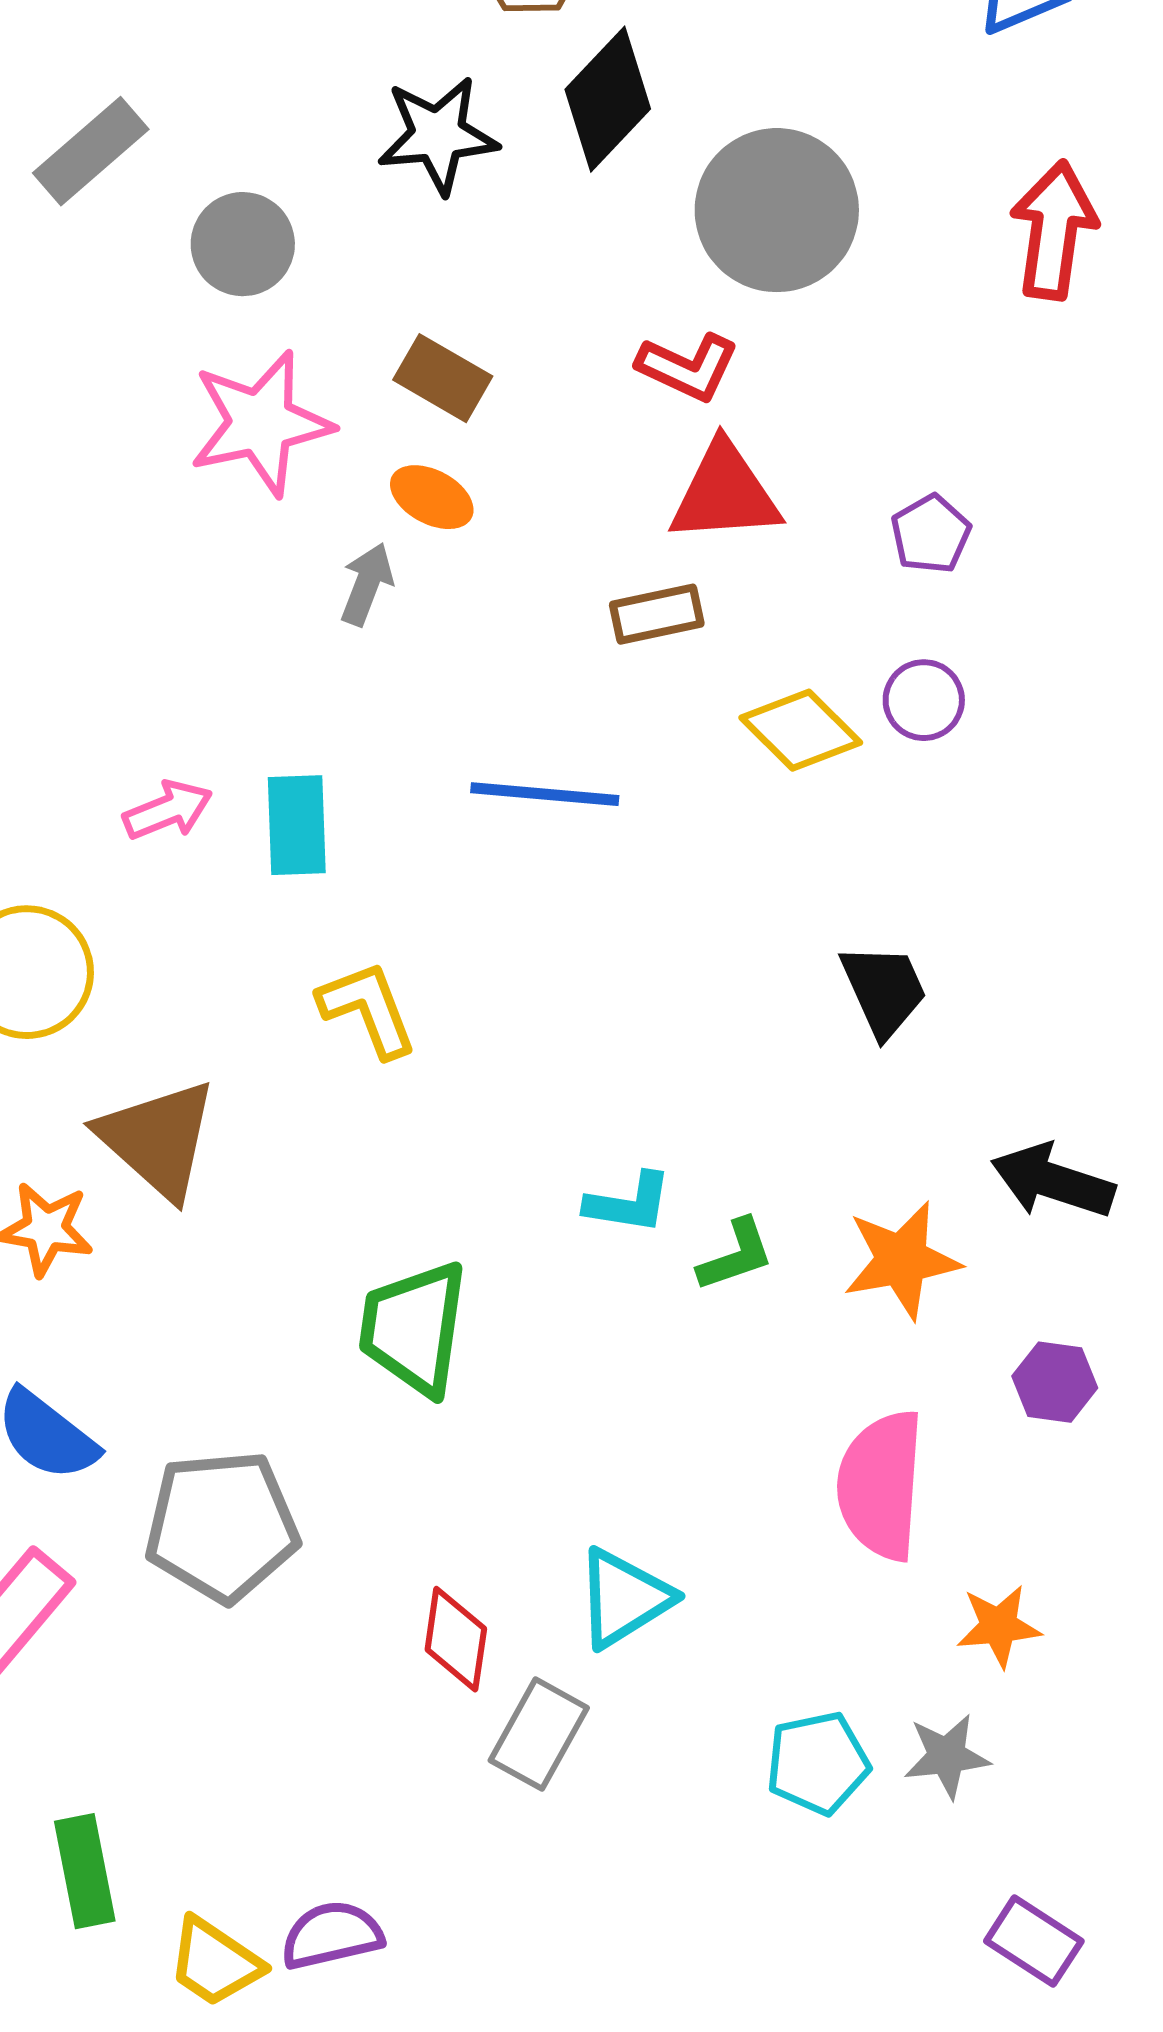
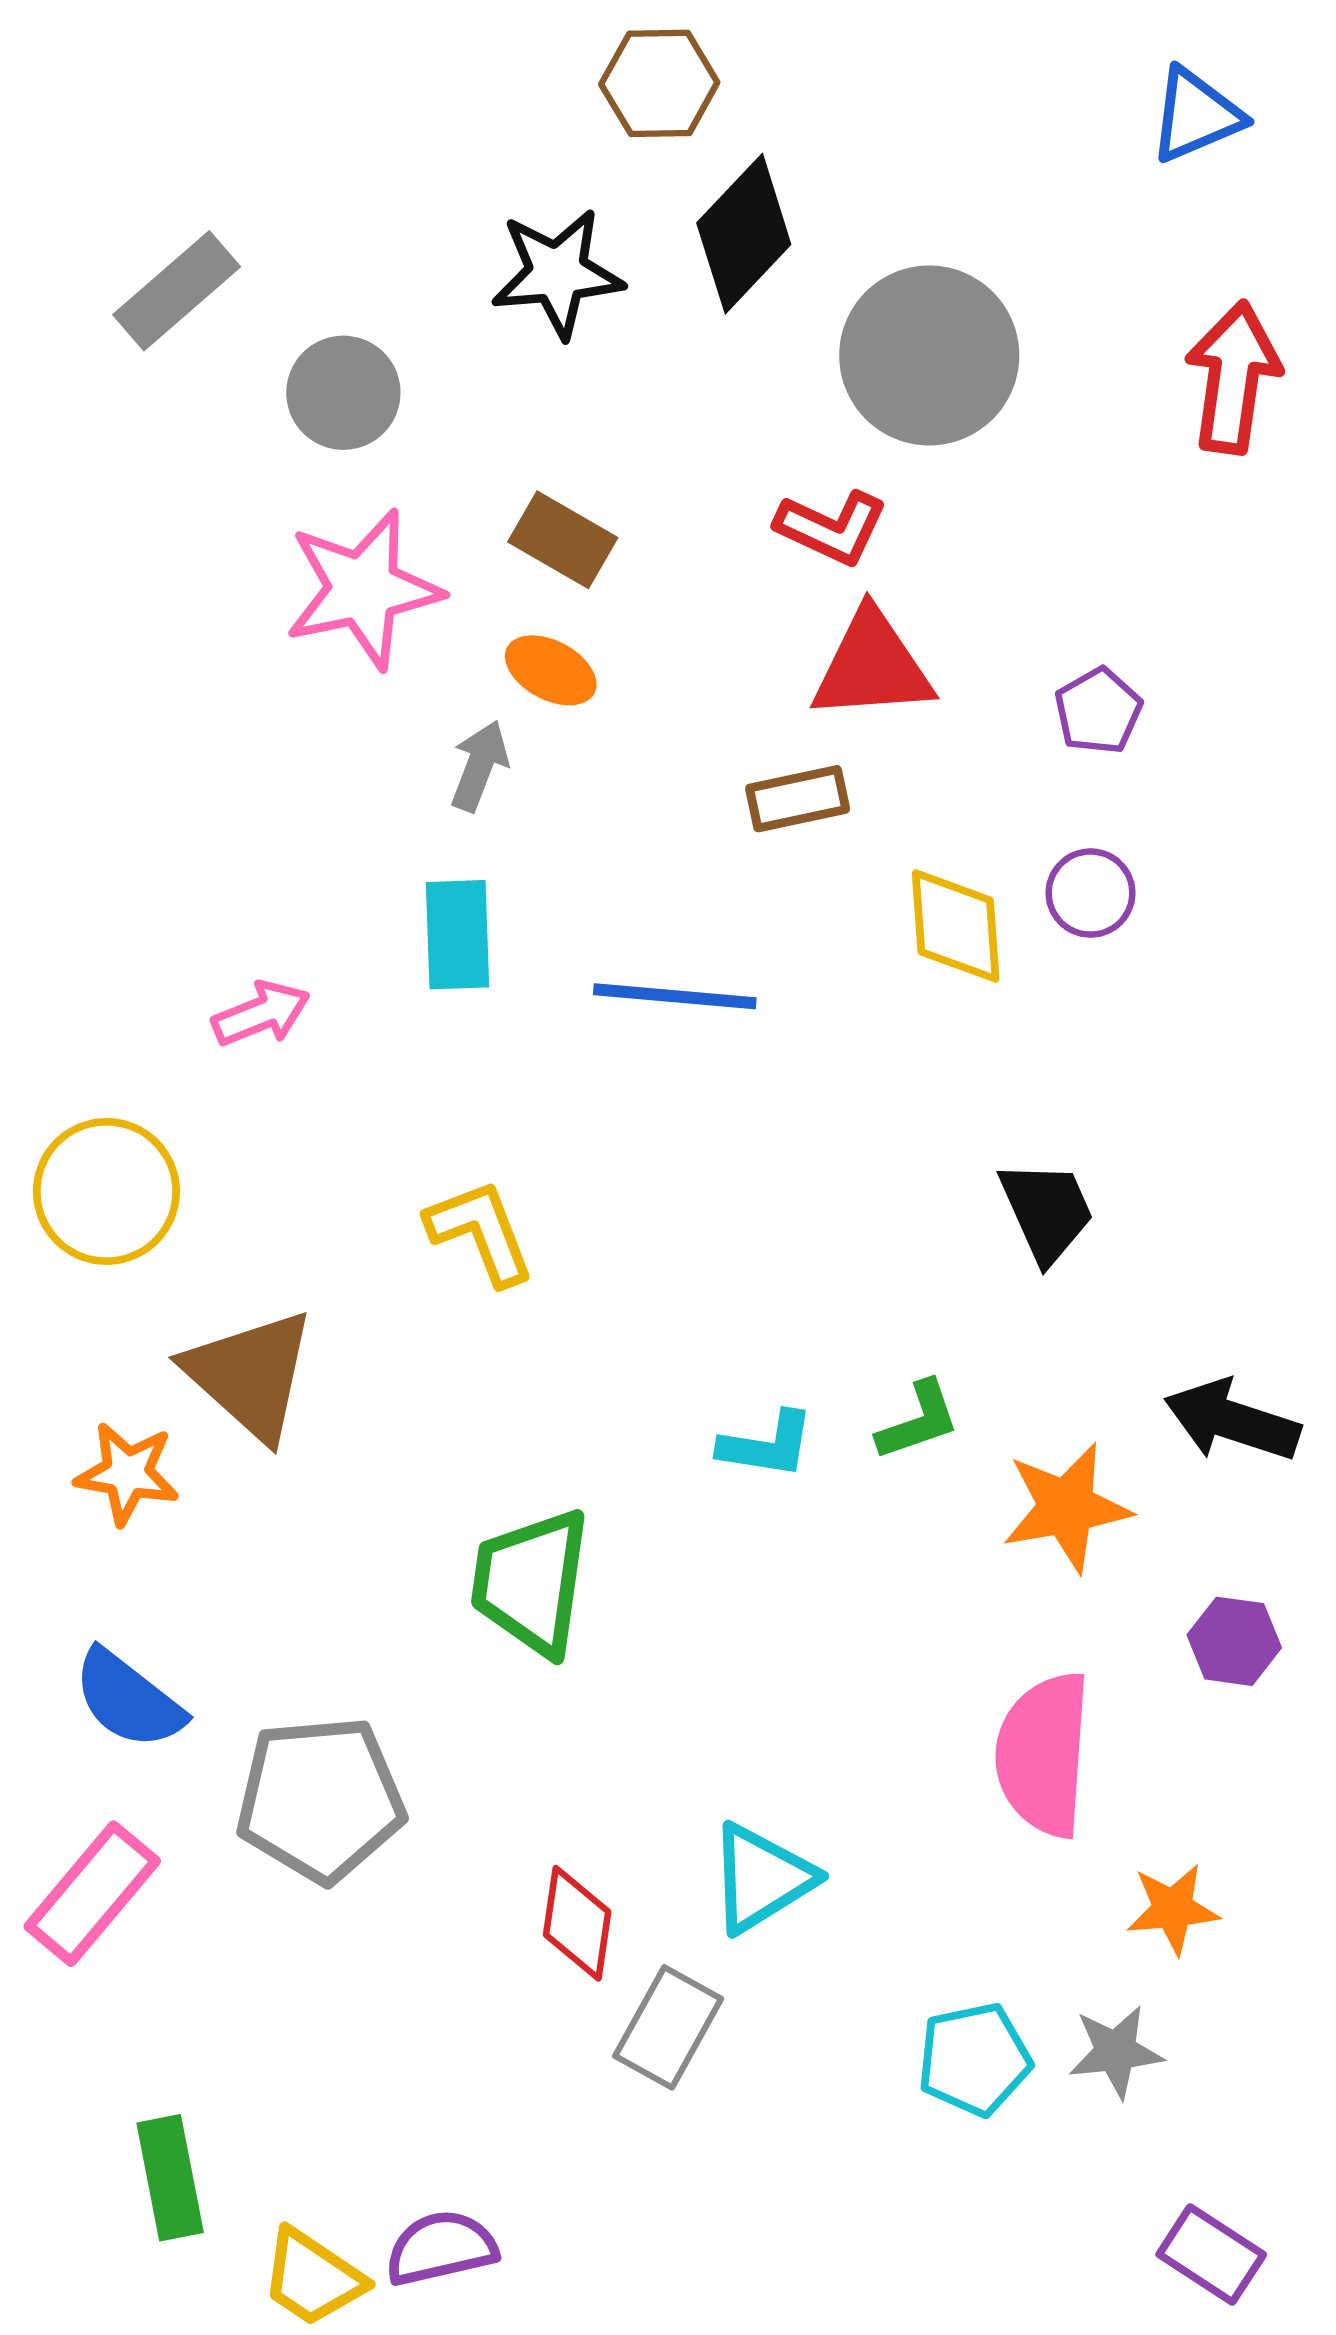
yellow diamond: (801, 730) -> (956, 926), turned 41
cyan rectangle: (297, 825) -> (457, 935), moved
green L-shape: (736, 1255) -> (918, 1421), moved

